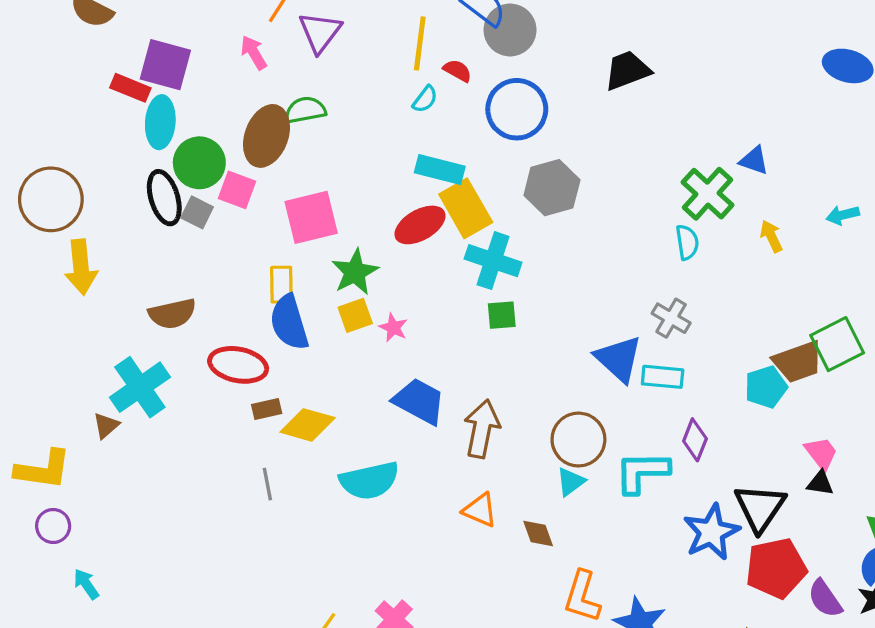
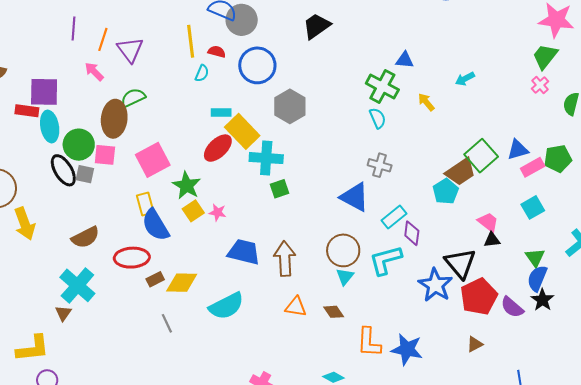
cyan rectangle: (440, 170) -> (221, 112), size x0.7
cyan rectangle: (663, 377) -> (394, 217), moved, turned -30

